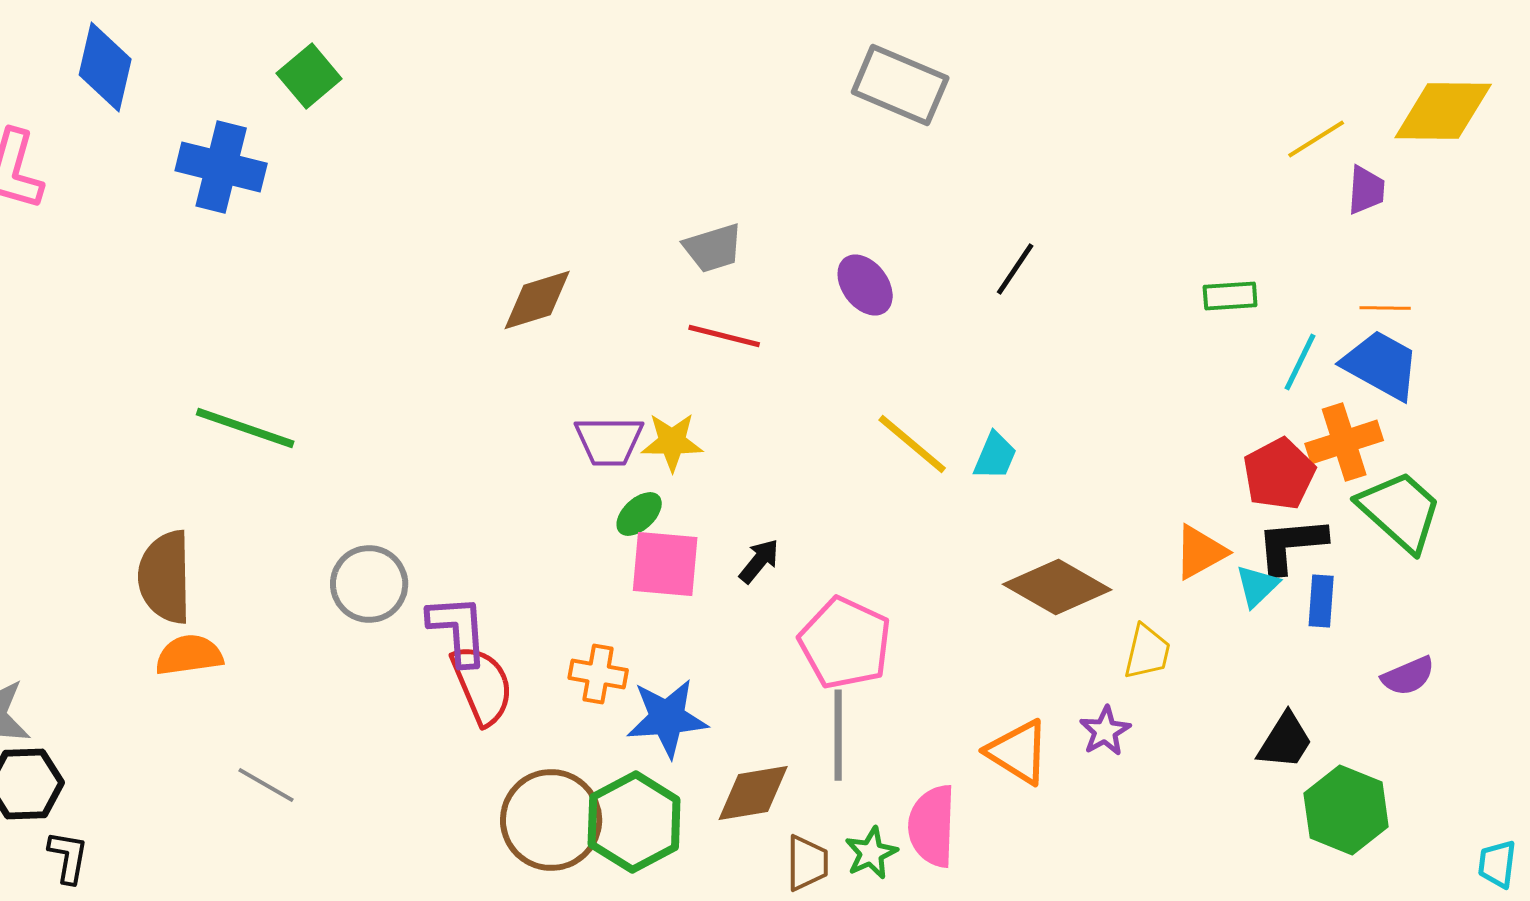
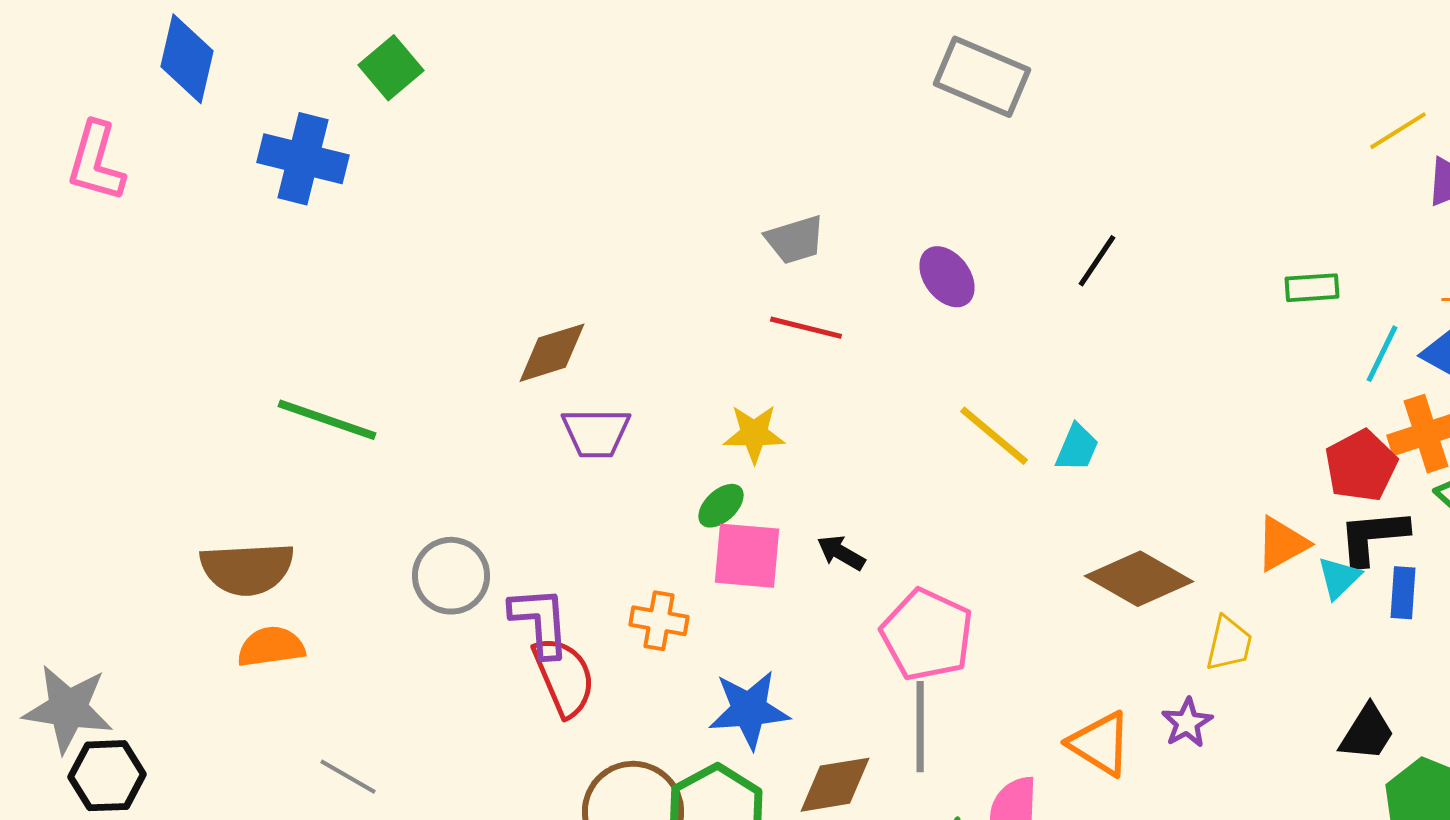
brown diamond: (537, 300) -> (552, 353), moved
purple trapezoid: (609, 441) -> (596, 433), moved
black arrow: (759, 561) -> (841, 553), turned -99
brown semicircle: (165, 577) -> (247, 569), turned -92
orange cross: (598, 674) -> (659, 621), moved

